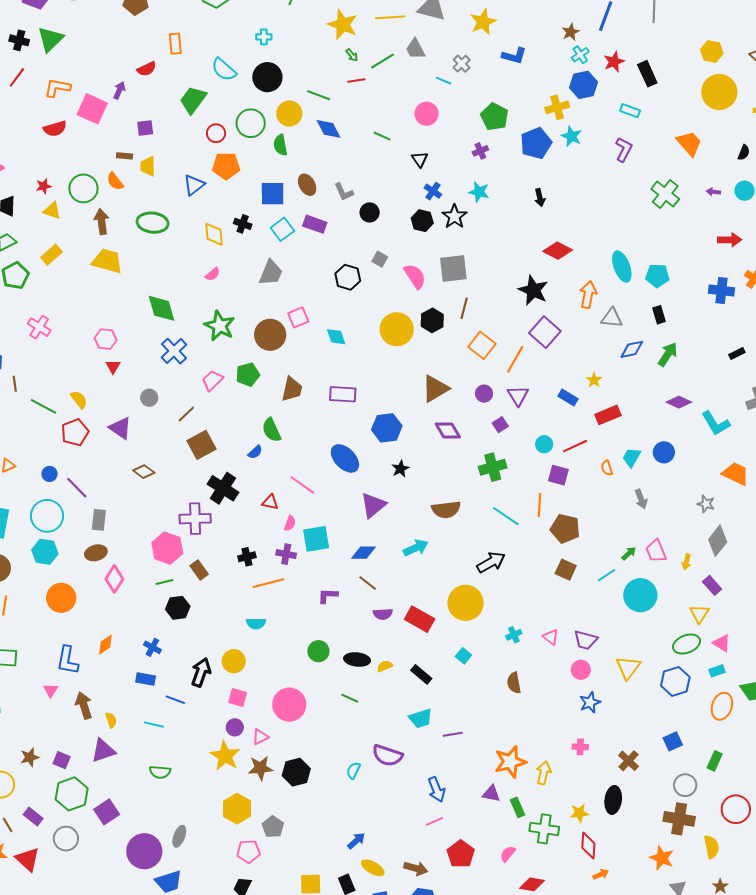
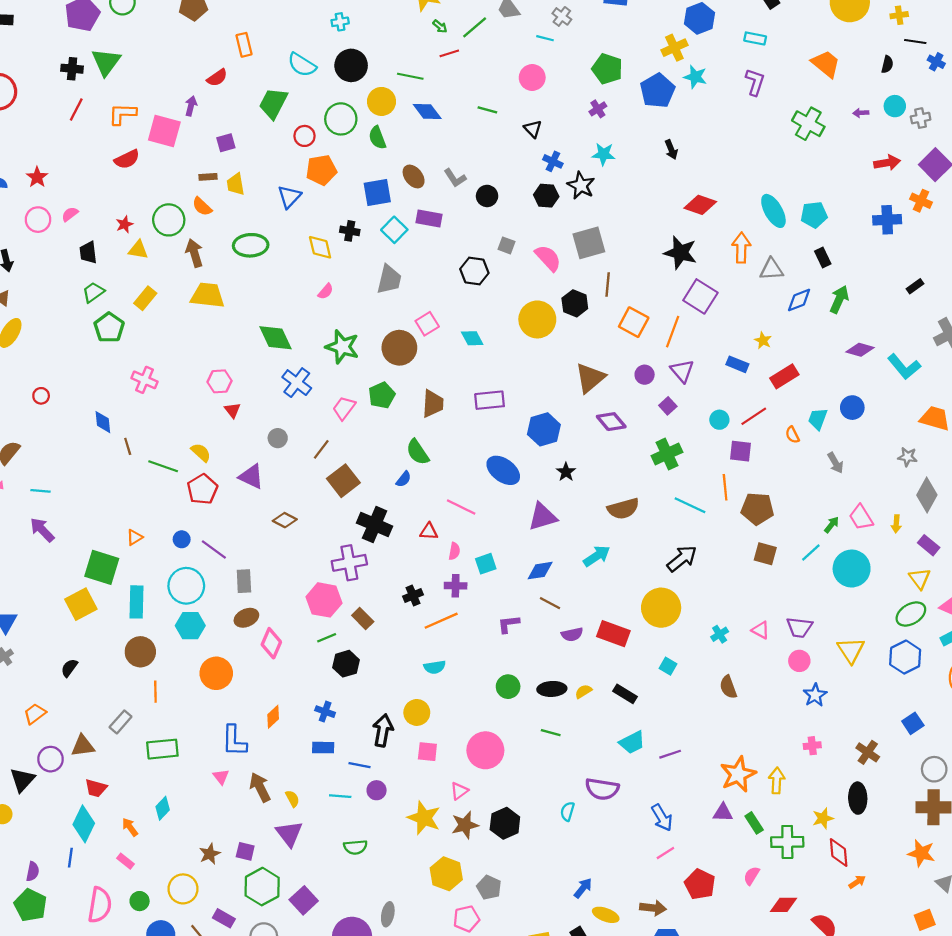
purple triangle: (373, 505) -> (543, 517), turned 32
cyan square: (316, 539) -> (486, 564), size x0.7
purple circle: (235, 727) -> (377, 790), moved
purple triangle: (103, 751) -> (289, 834), turned -40

